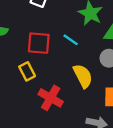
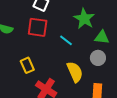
red square: (39, 43) -> (38, 27), moved

